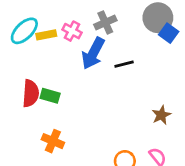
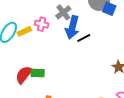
blue arrow: (93, 53) -> (72, 27), moved
red semicircle: (31, 93) -> (24, 75), turned -132

